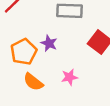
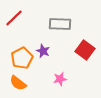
orange semicircle: (33, 82) -> (18, 83), moved

